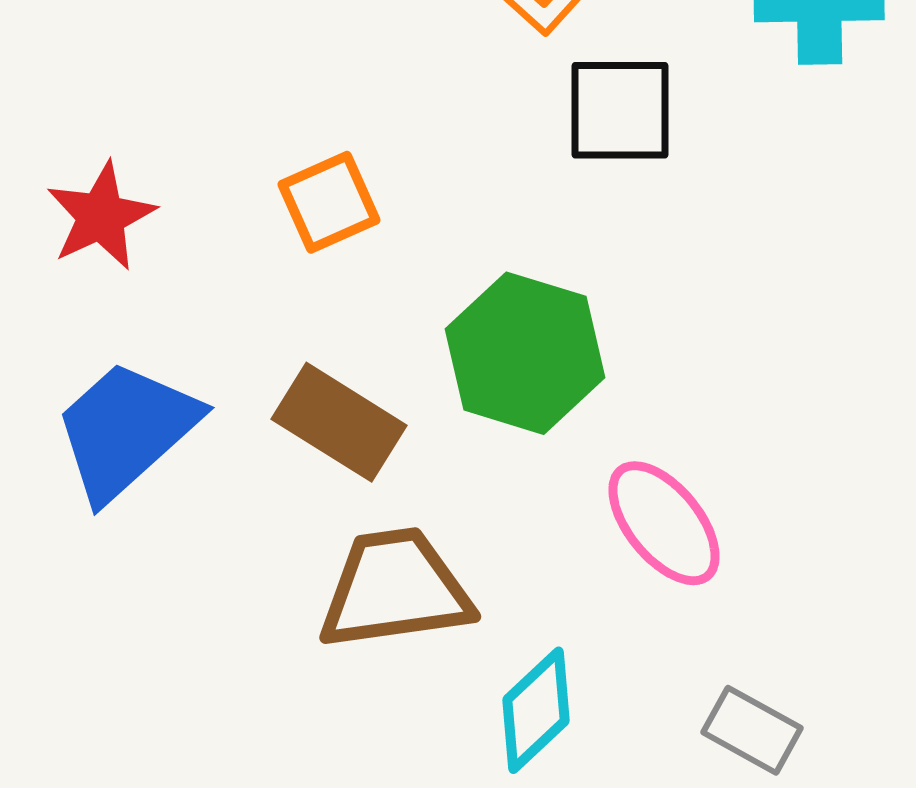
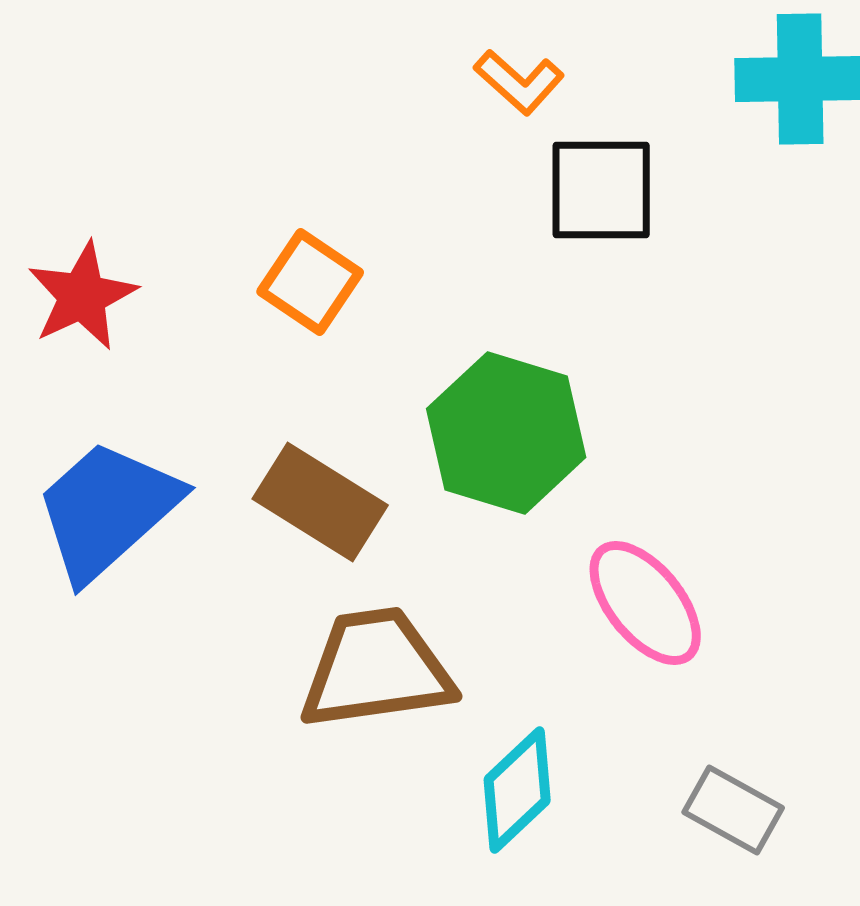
orange square: (329, 202) -> (310, 282), turned -32

